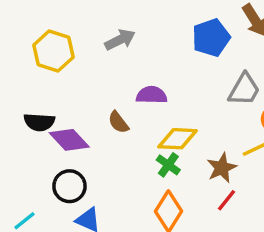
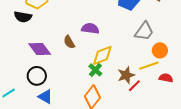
black semicircle: (39, 122) -> (23, 17), moved
yellow diamond: (178, 139) -> (102, 55), turned -30
red line: (227, 200) -> (134, 86), moved

